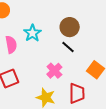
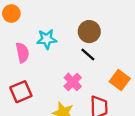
cyan star: (32, 33) -> (47, 39), turned 30

